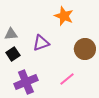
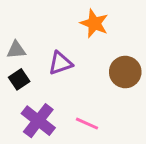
pink line: (67, 79) -> (87, 124), moved, turned 63
purple cross: (26, 82) -> (38, 121), turned -30

